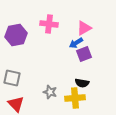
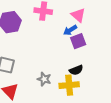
pink triangle: (84, 28) -> (78, 15), turned -49
black semicircle: (82, 83) -> (76, 70), turned -32

